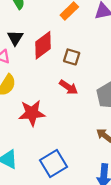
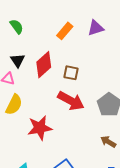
red arrow: (68, 87) -> (71, 101), size x1.5

